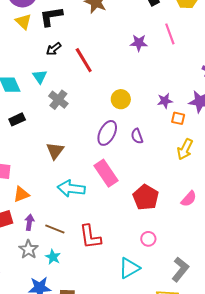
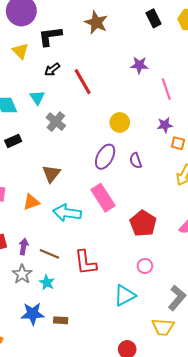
yellow triangle: (23, 22) -> (20, 51), moved
pink line: (170, 34) -> (166, 89), moved
orange triangle: (21, 194) -> (31, 202), moved

